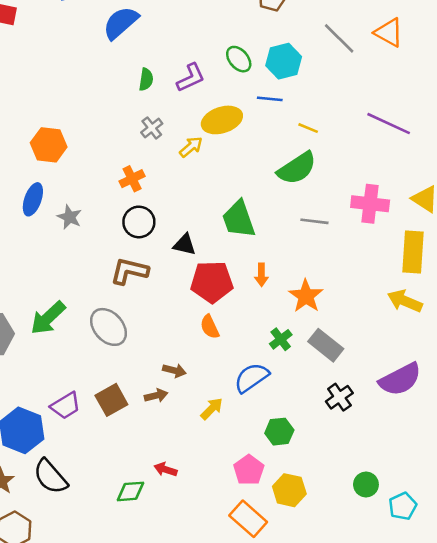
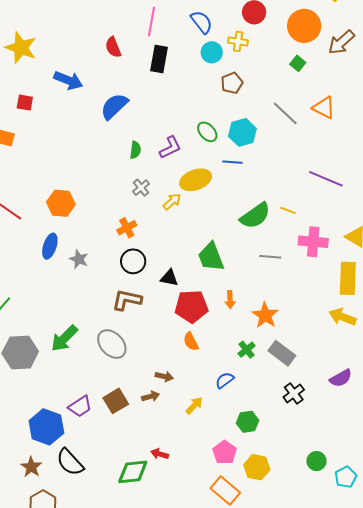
yellow line: (308, 128) -> (288, 210), moved
blue semicircle: (251, 378) -> (225, 380), size x0.7
purple semicircle: (400, 379) -> (341, 378), size x0.7
green diamond: (130, 491) -> (133, 472), size x1.4

